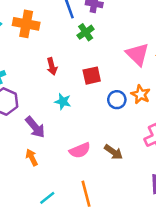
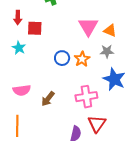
red square: (92, 76) -> (35, 28), moved
brown arrow: (113, 152) -> (48, 99), turned 77

